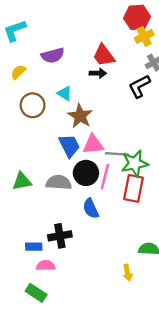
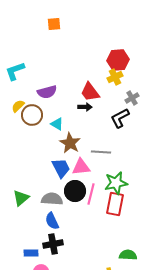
yellow cross: (144, 36) -> (115, 77), moved
brown circle: (33, 105) -> (32, 115), moved
gray line: (117, 154) -> (101, 152), moved
green triangle: (22, 181) -> (21, 198), turned -30
blue semicircle: (91, 209) -> (52, 221), moved

